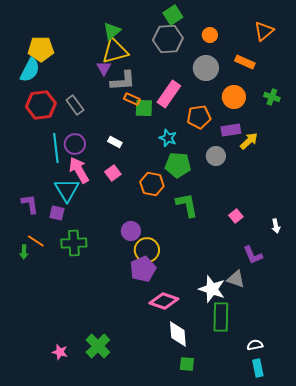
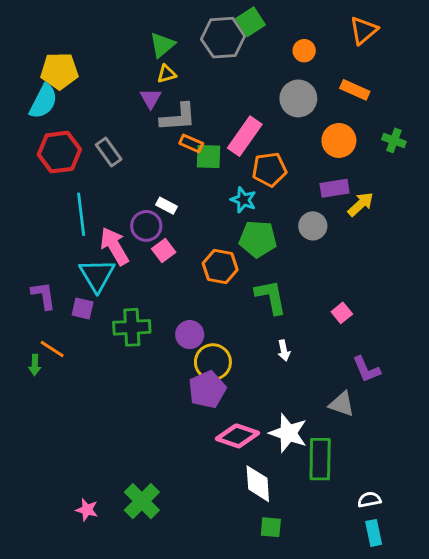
orange triangle: (264, 31) -> (364, 30), moved
gray hexagon: (168, 39) -> (223, 38), moved
yellow triangle: (115, 51) -> (167, 74), size x0.5
orange pentagon: (199, 117) -> (269, 169), moved
purple circle: (75, 144) -> (146, 226), moved
white arrow: (276, 226) -> (284, 350), moved
green cross: (74, 243) -> (132, 327), moved
white star: (212, 289) -> (288, 433), moved

